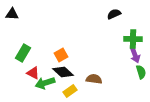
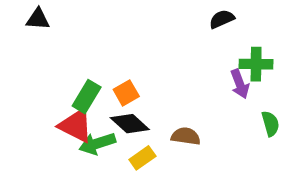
green rectangle: (23, 53) -> (87, 97), moved
purple arrow: (135, 55) -> (240, 84), moved
red triangle: (33, 73) -> (76, 125), size x1.5

